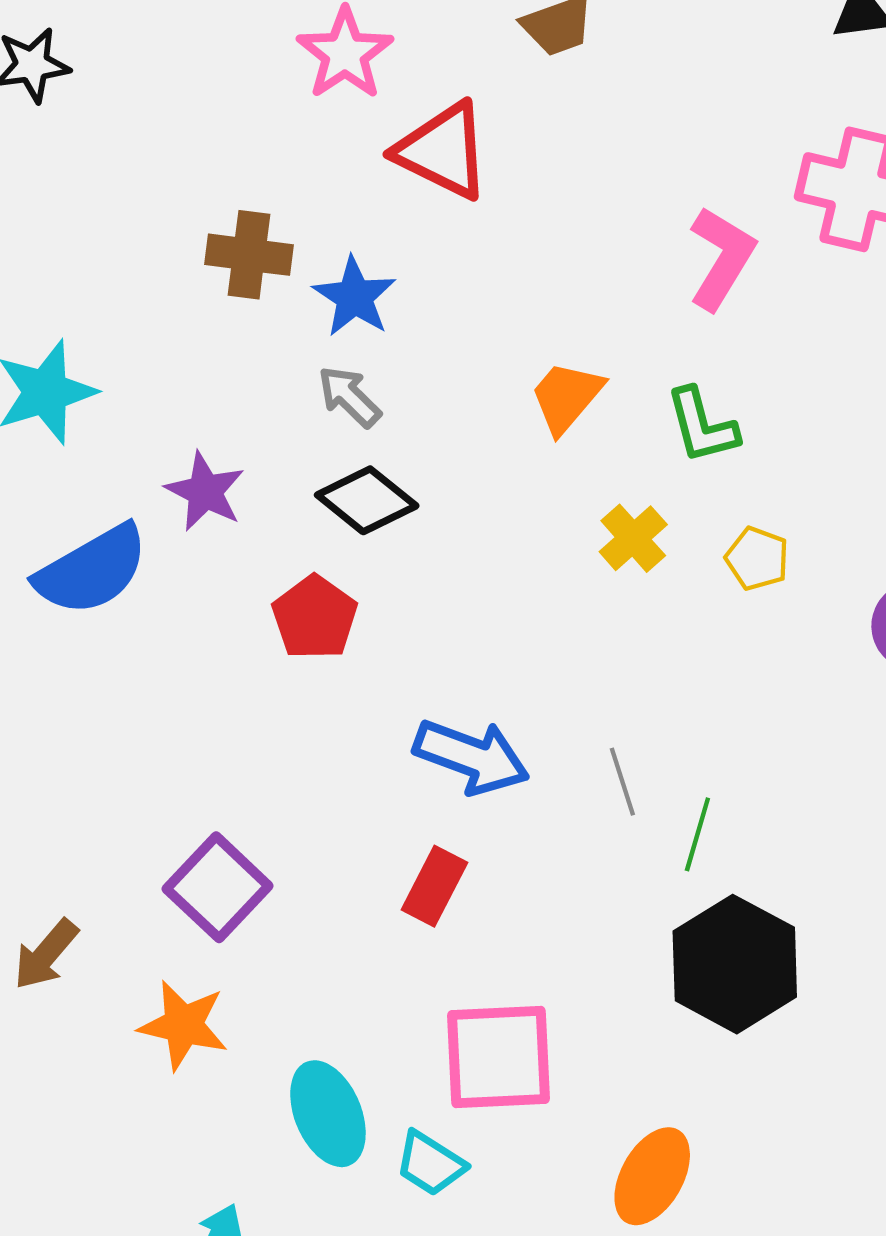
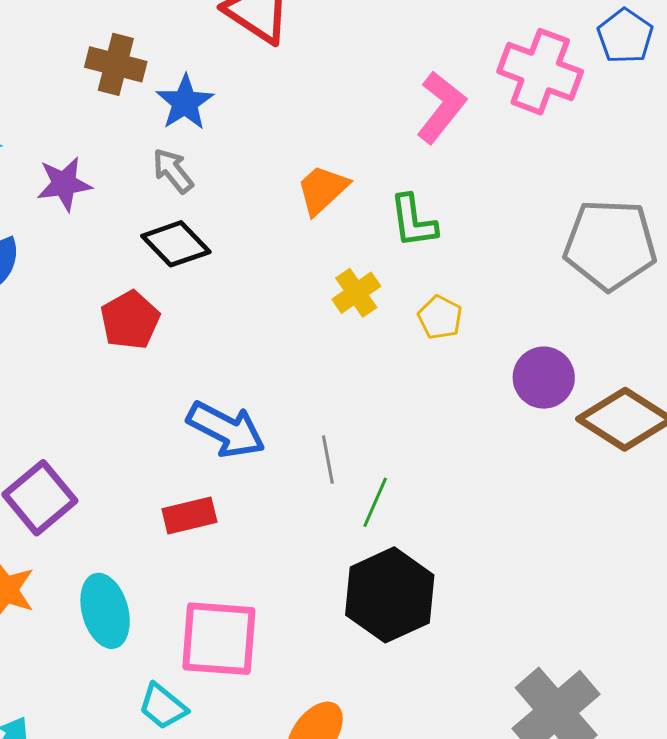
purple star: (205, 492) -> (64, 184), moved, turned 30
red rectangle: (434, 886) -> (189, 515), turned 42
cyan ellipse: (328, 1114) -> (105, 611), moved

